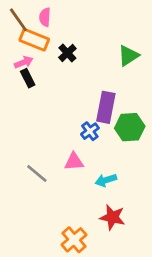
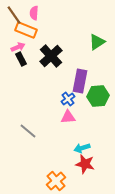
black cross: (67, 53) -> (51, 56), moved, size x1.6
pink triangle: (74, 162) -> (68, 117), moved
cyan arrow: (106, 180) -> (82, 148), moved

